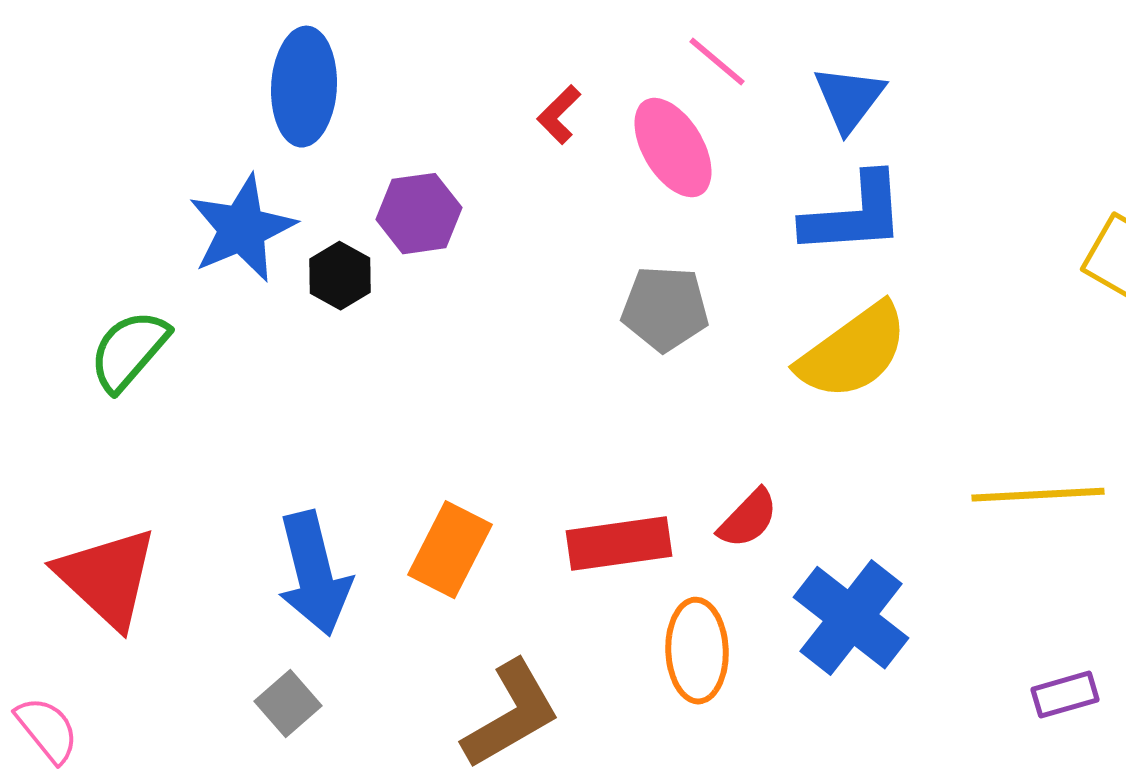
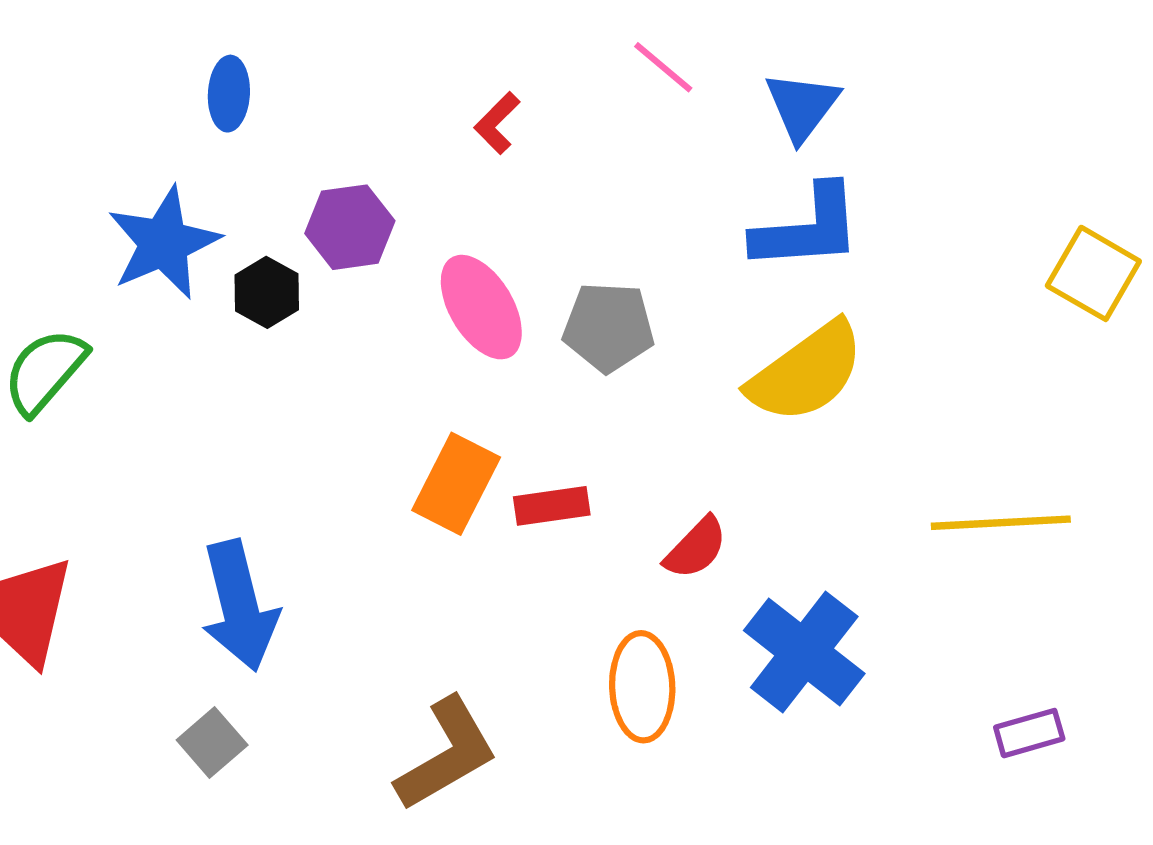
blue ellipse: (304, 87) -> (229, 94), size x0.6
pink ellipse: (673, 148) -> (481, 307), moved
red rectangle: (619, 544) -> (552, 506), moved, size x0.7
orange rectangle: (450, 550) -> (456, 484), moved

